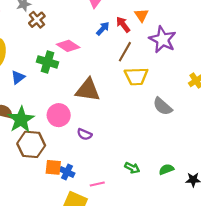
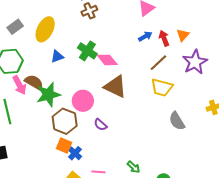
pink diamond: (68, 46) -> (107, 60), moved
brown hexagon: (31, 144) -> (65, 121), moved

